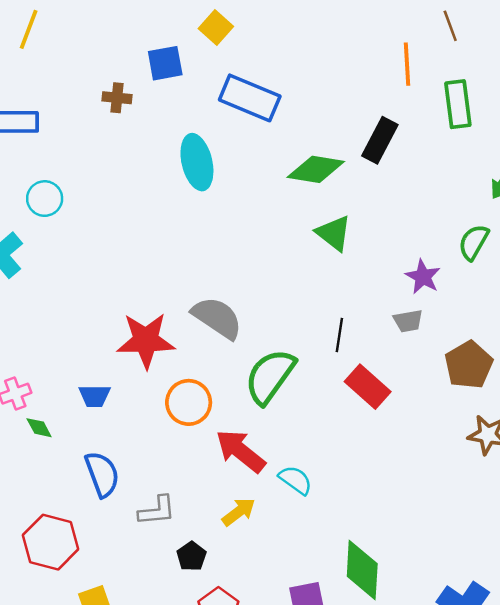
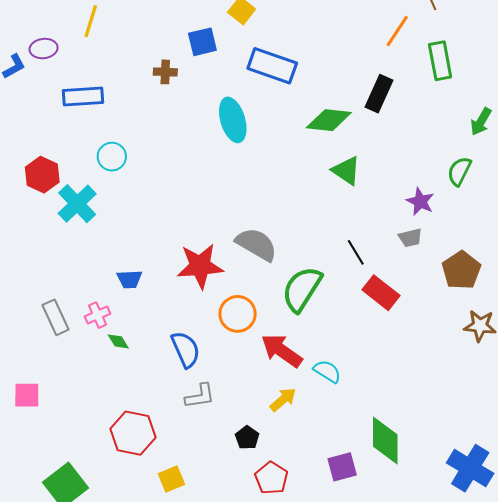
orange line: (407, 64) -> (397, 31), turned 40
black line: (339, 335) -> (356, 252), turned -36
blue trapezoid: (95, 396) -> (129, 279), moved
blue semicircle: (102, 474) -> (186, 349), moved
gray L-shape: (157, 511) -> (200, 396), moved

